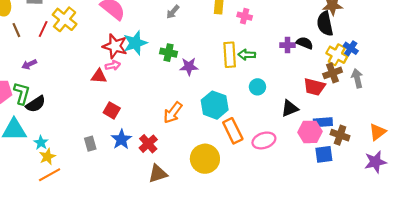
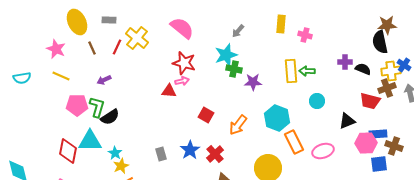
cyan star: (135, 43) -> (226, 55), moved
black semicircle: (305, 43) -> (363, 69), moved
yellow cross: (337, 55) -> (391, 71), turned -36
red square: (112, 110) -> (206, 115), moved

